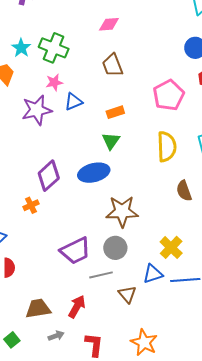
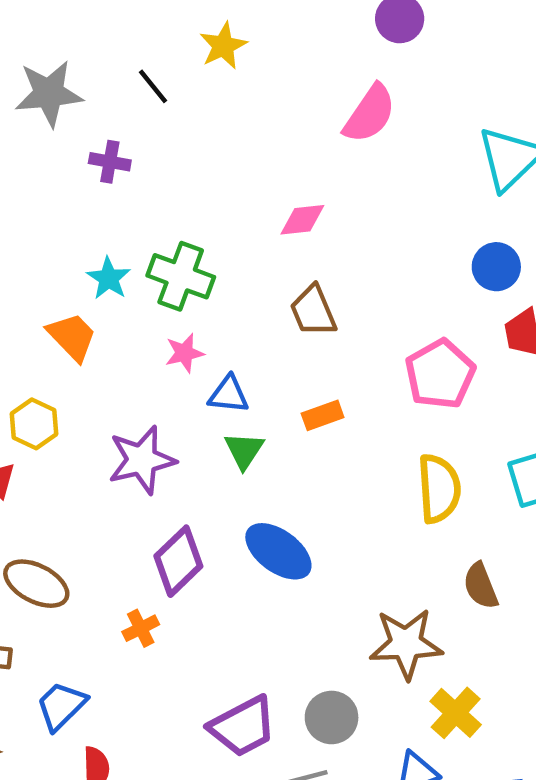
blue triangle: (73, 102) -> (229, 395), turned 30
purple star: (37, 110) -> (142, 460), moved
green triangle: (111, 141) -> (244, 450), moved
blue ellipse: (94, 173) -> (278, 551), turned 52
brown star: (122, 211) -> (406, 644), moved

